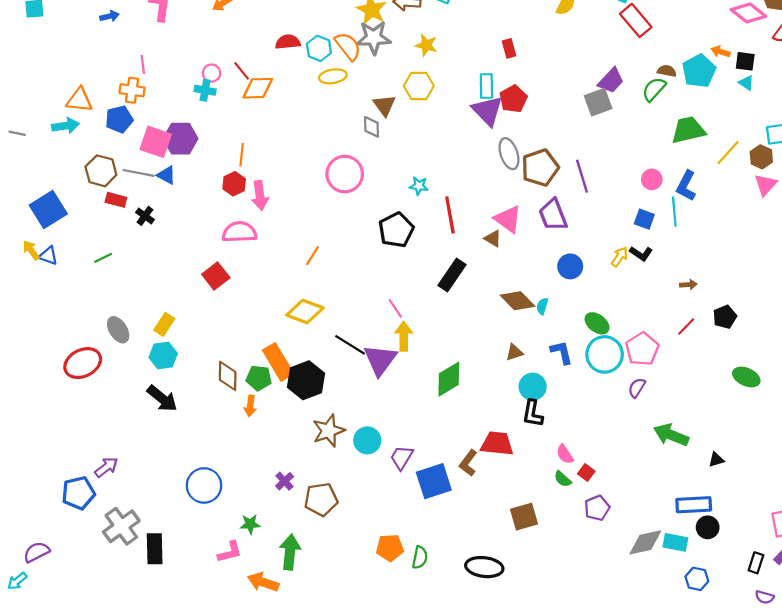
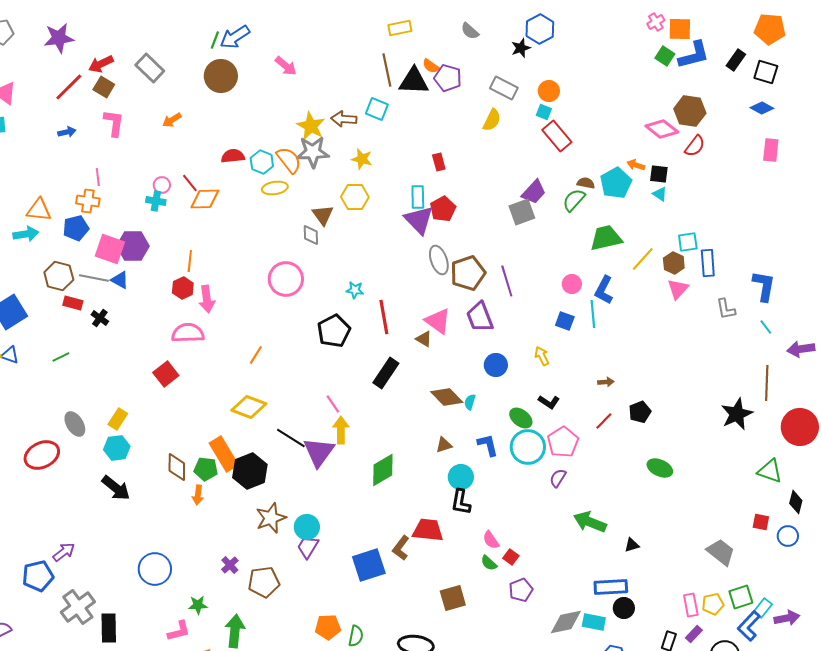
black L-shape: (641, 254) -> (549, 402), moved
yellow arrow: (620, 257) -> (542, 356), turned -60
purple trapezoid: (402, 458) -> (308, 547), moved

